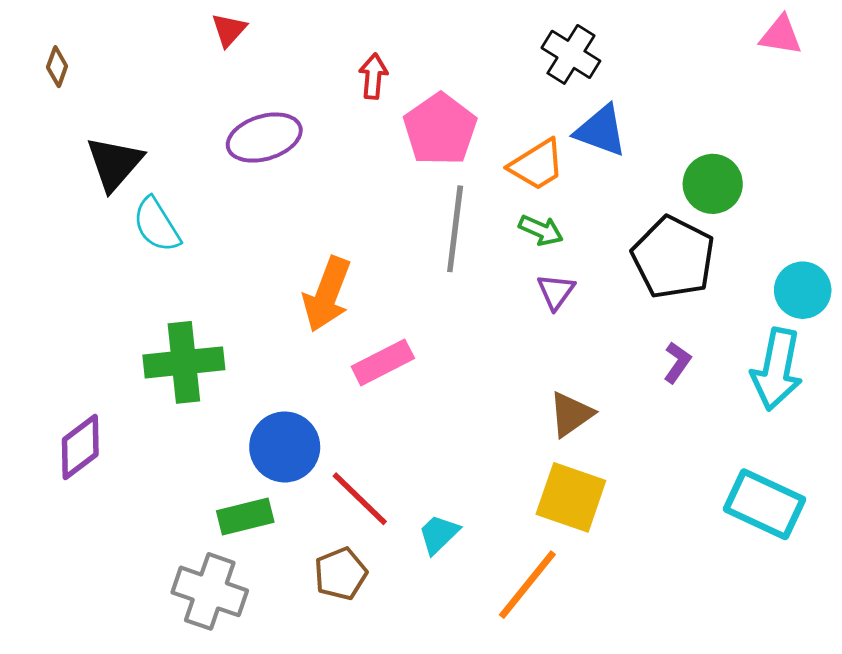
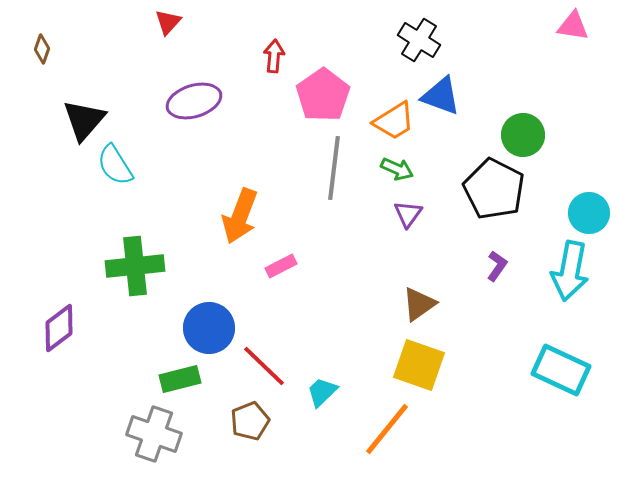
pink rectangle: (383, 362) -> (281, 266), size x0.7

